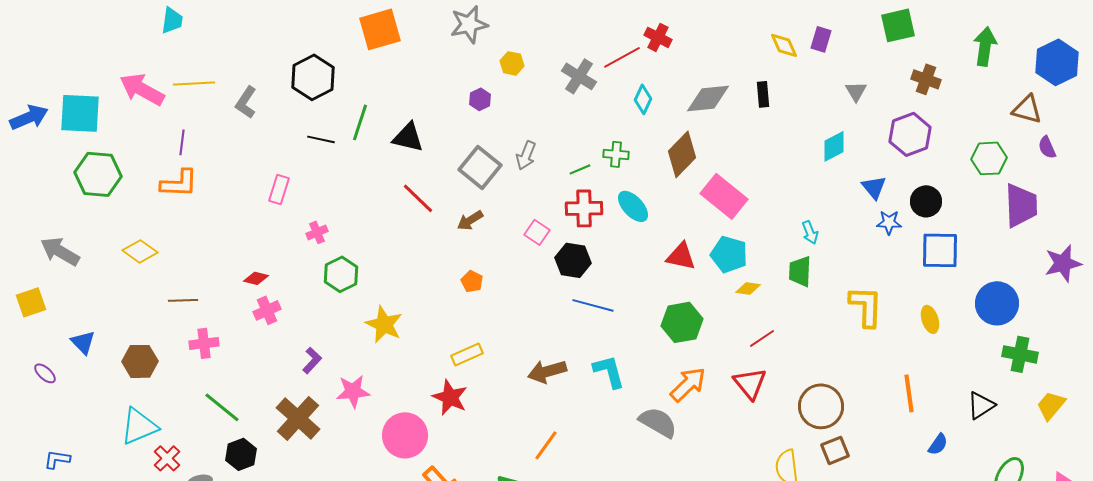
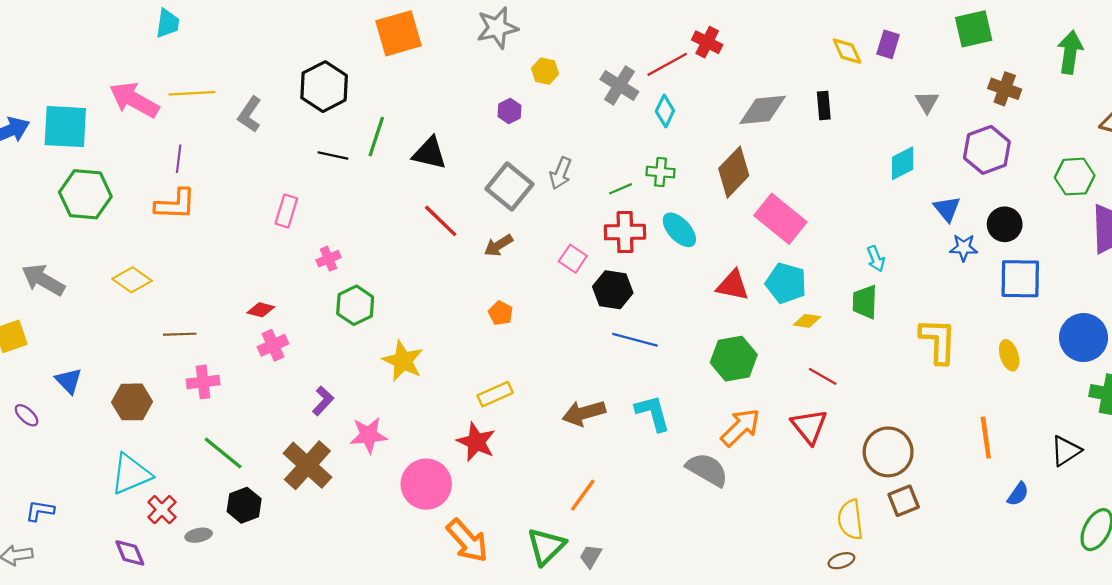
cyan diamond: (643, 99) -> (665, 111), moved
red line: (762, 338) -> (823, 376), turned 64

